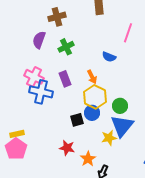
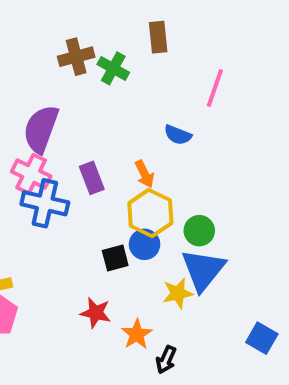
purple semicircle: (39, 40) -> (41, 129), moved, size x1.4
green cross: (66, 47) -> (113, 68), moved, turned -35

